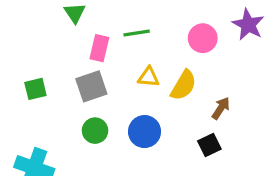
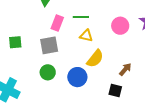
yellow triangle: (149, 77) -> (86, 36), moved
yellow semicircle: (184, 85) -> (95, 59), moved
black square: (209, 145) -> (115, 91), turned 32

